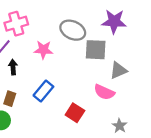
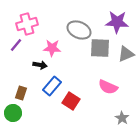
black arrow: (13, 67) -> (40, 65), moved, turned 104
gray triangle: (118, 70) -> (126, 54), moved
red square: (75, 113) -> (71, 101), moved

